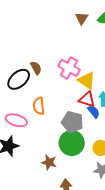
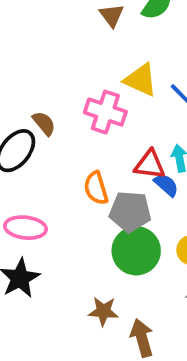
yellow triangle: (87, 80) -> (141, 80), moved
orange semicircle: (39, 106) -> (96, 188), moved
brown star: (49, 162) -> (103, 311), moved

